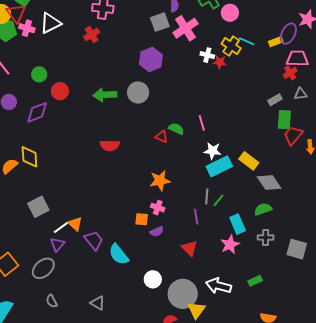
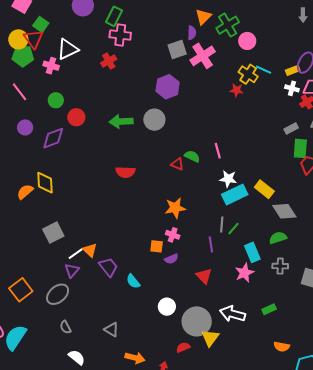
pink cross: (27, 28) -> (51, 66), moved
white cross: (207, 55) -> (292, 88), moved
cyan semicircle: (119, 254) -> (133, 281), size x0.7

